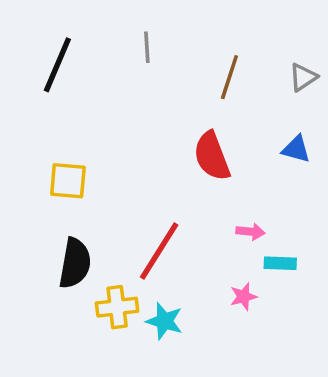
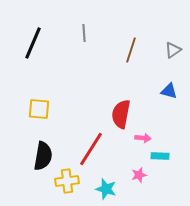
red semicircle: (212, 156) -> (121, 114), moved, turned 32
cyan star: (164, 321) -> (106, 189), moved

